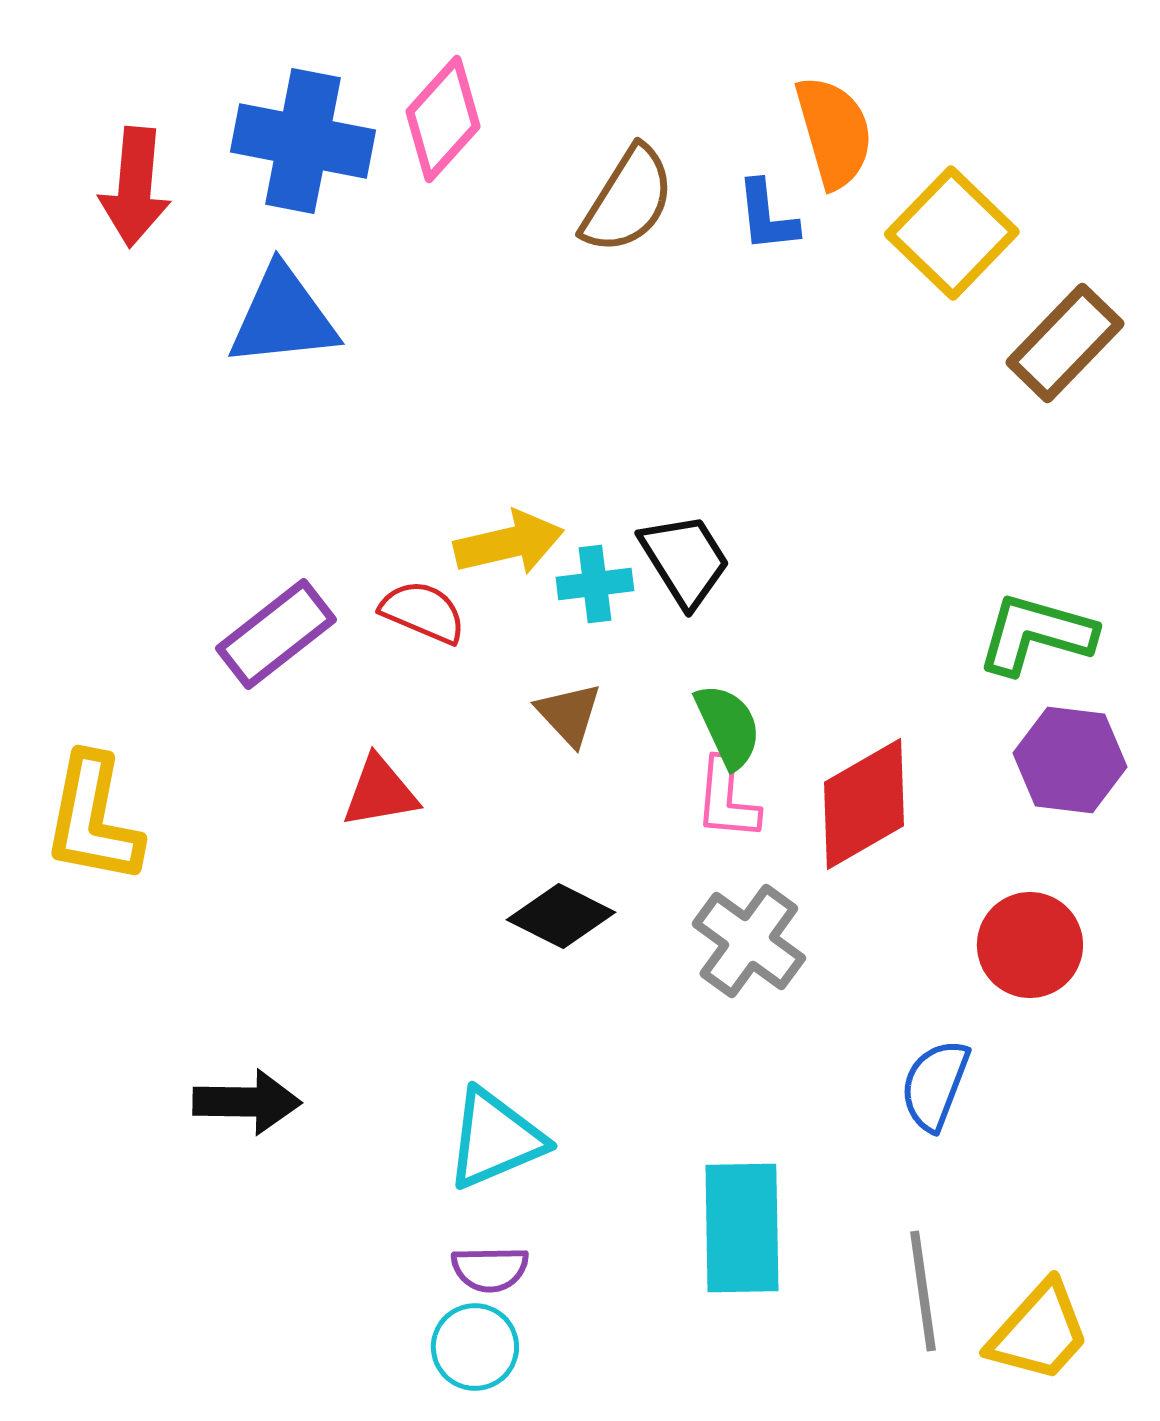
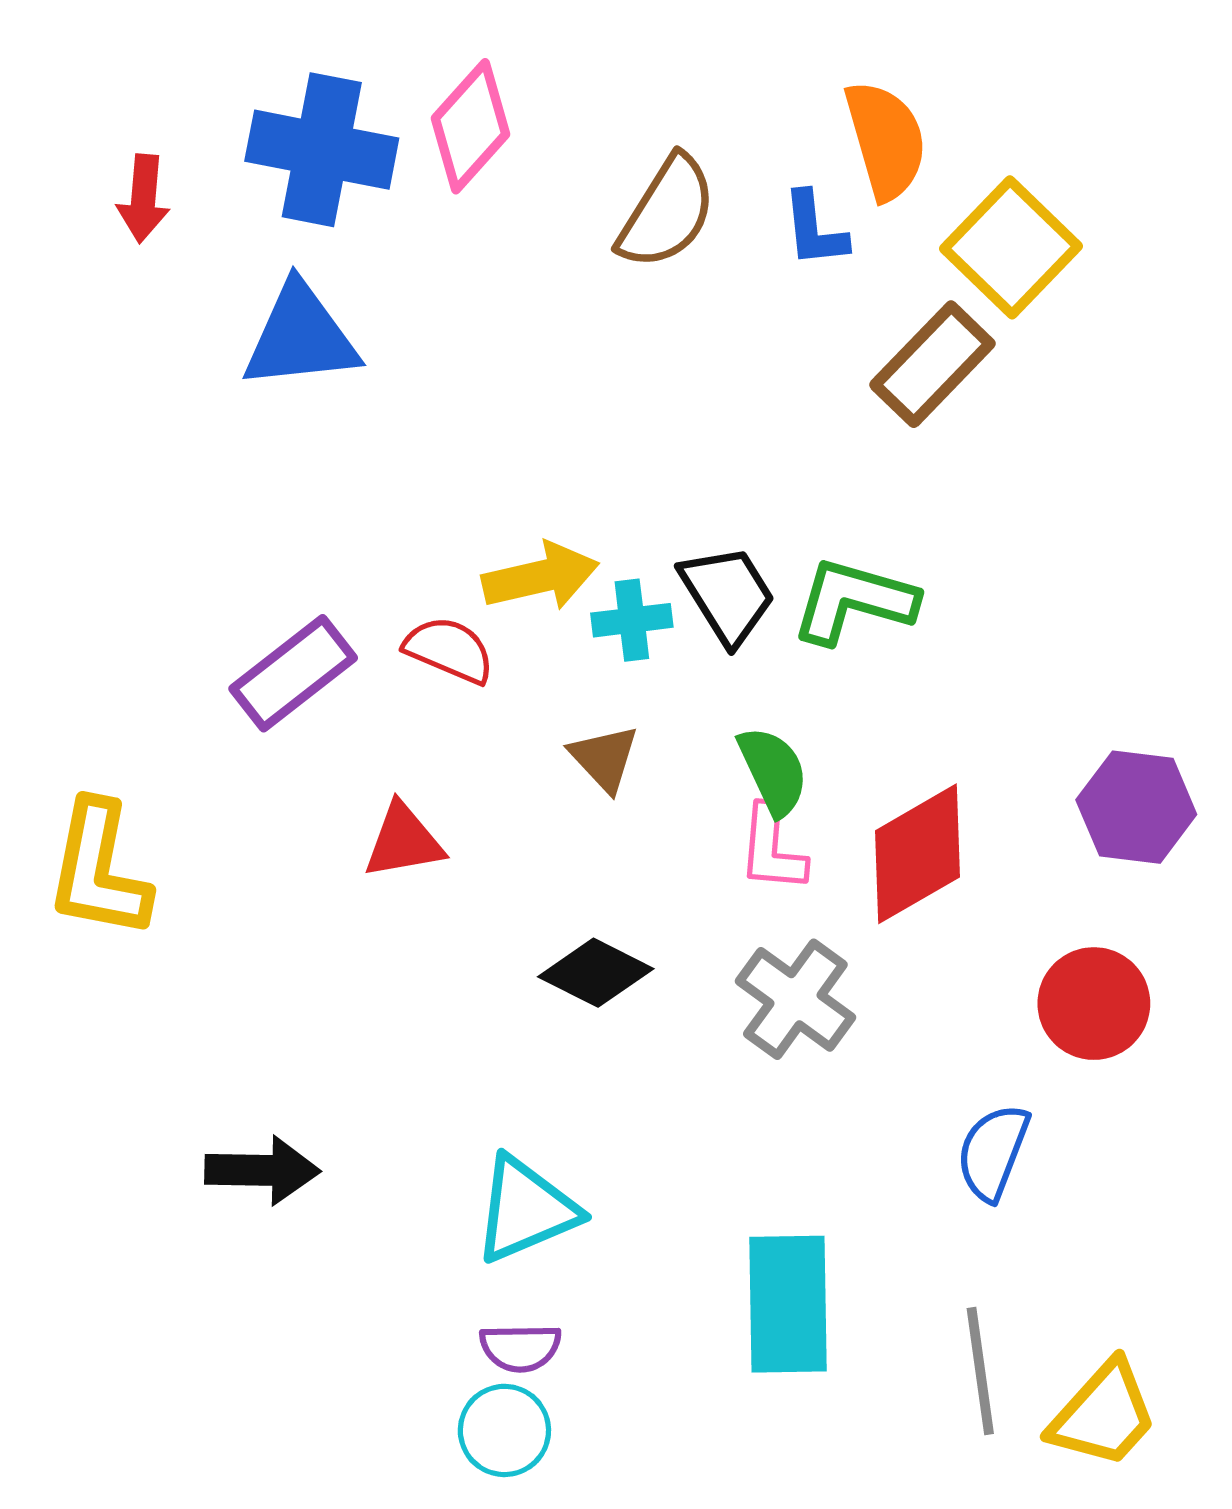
red arrow: (135, 187) -> (143, 199), size x0.7
brown rectangle: (1065, 343) -> (932, 364), moved
green L-shape: (1036, 634) -> (854, 601), moved

